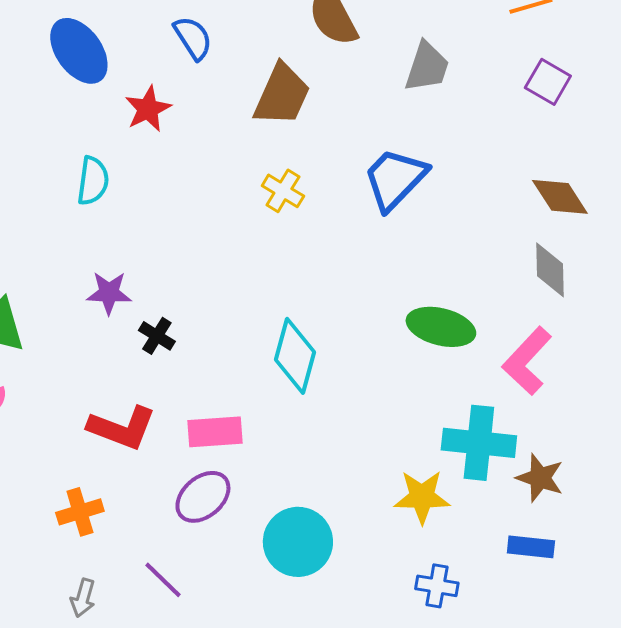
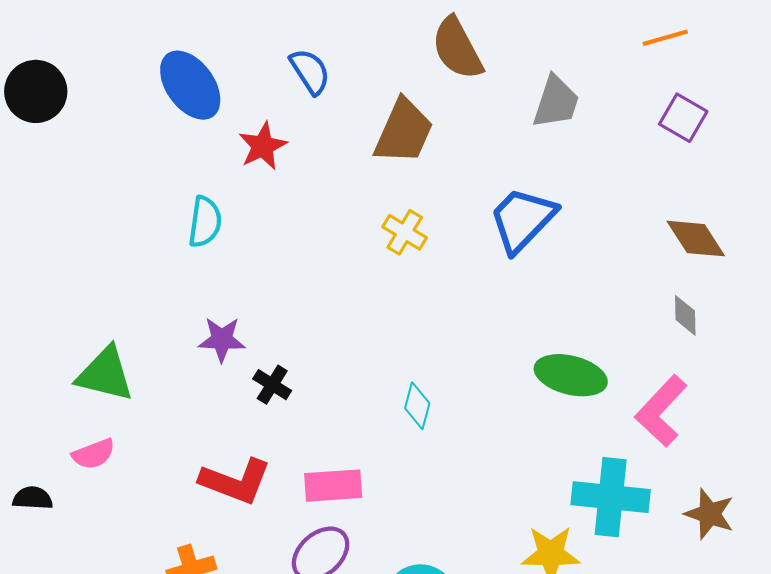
gray diamond: (550, 270) -> (685, 315), size x0.7
cyan diamond: (295, 356) -> (417, 406), size x0.6
brown star: (540, 478) -> (709, 514), moved

